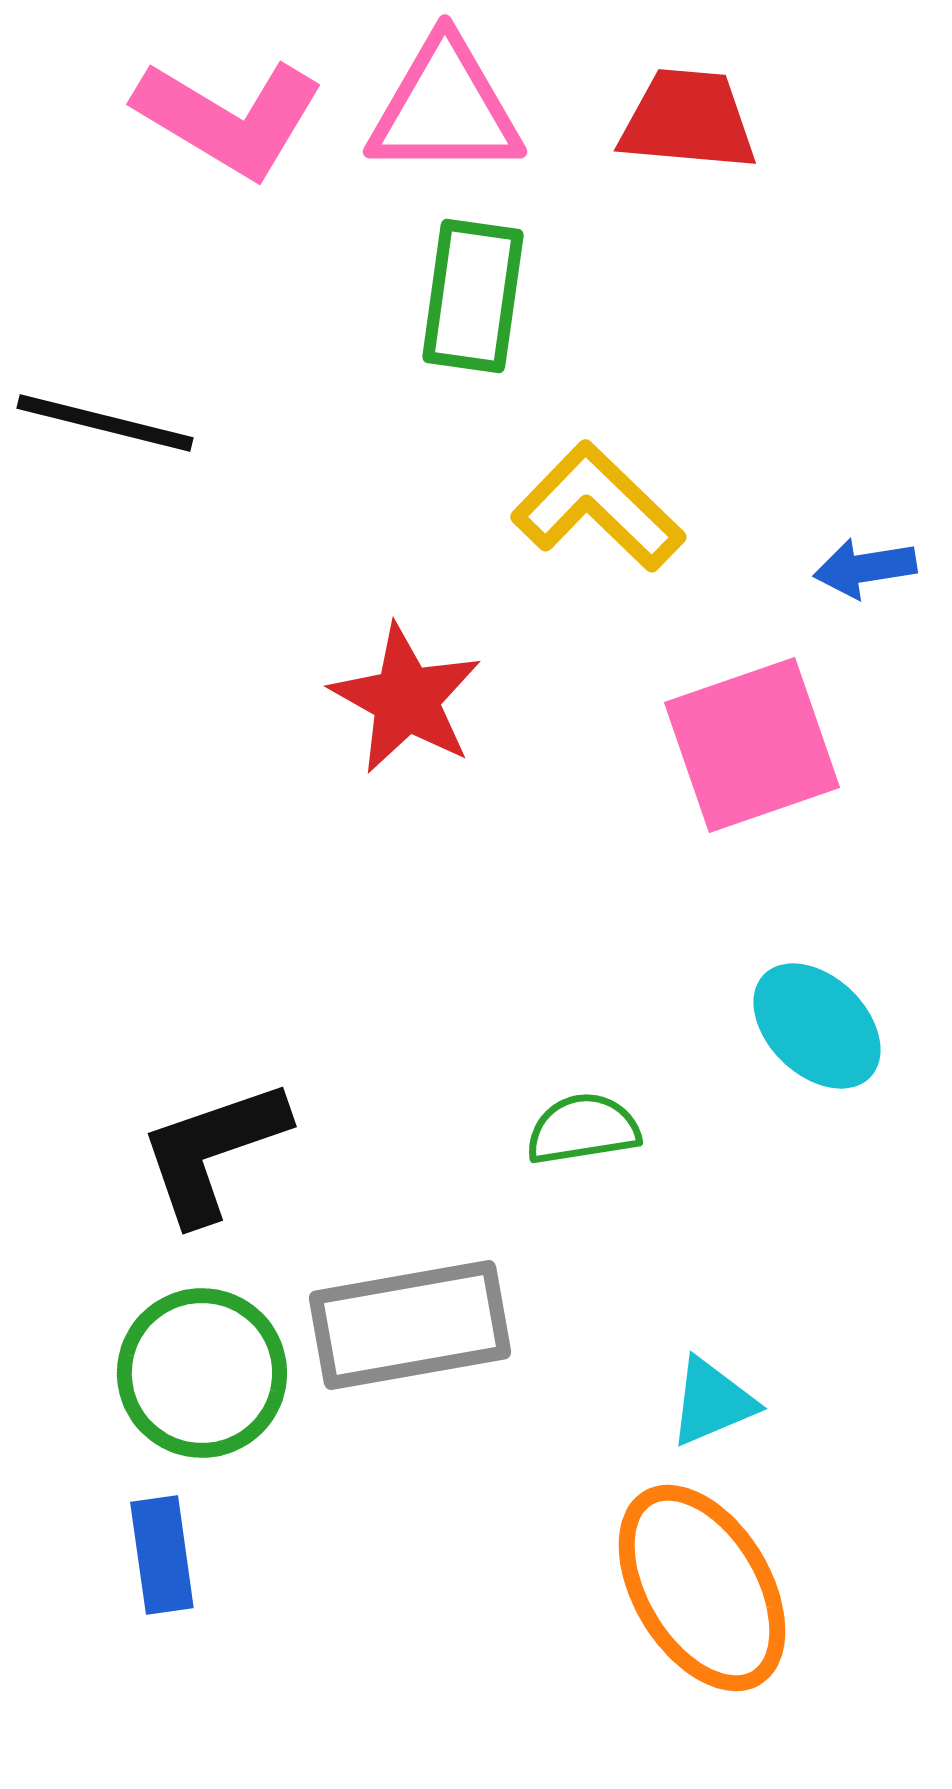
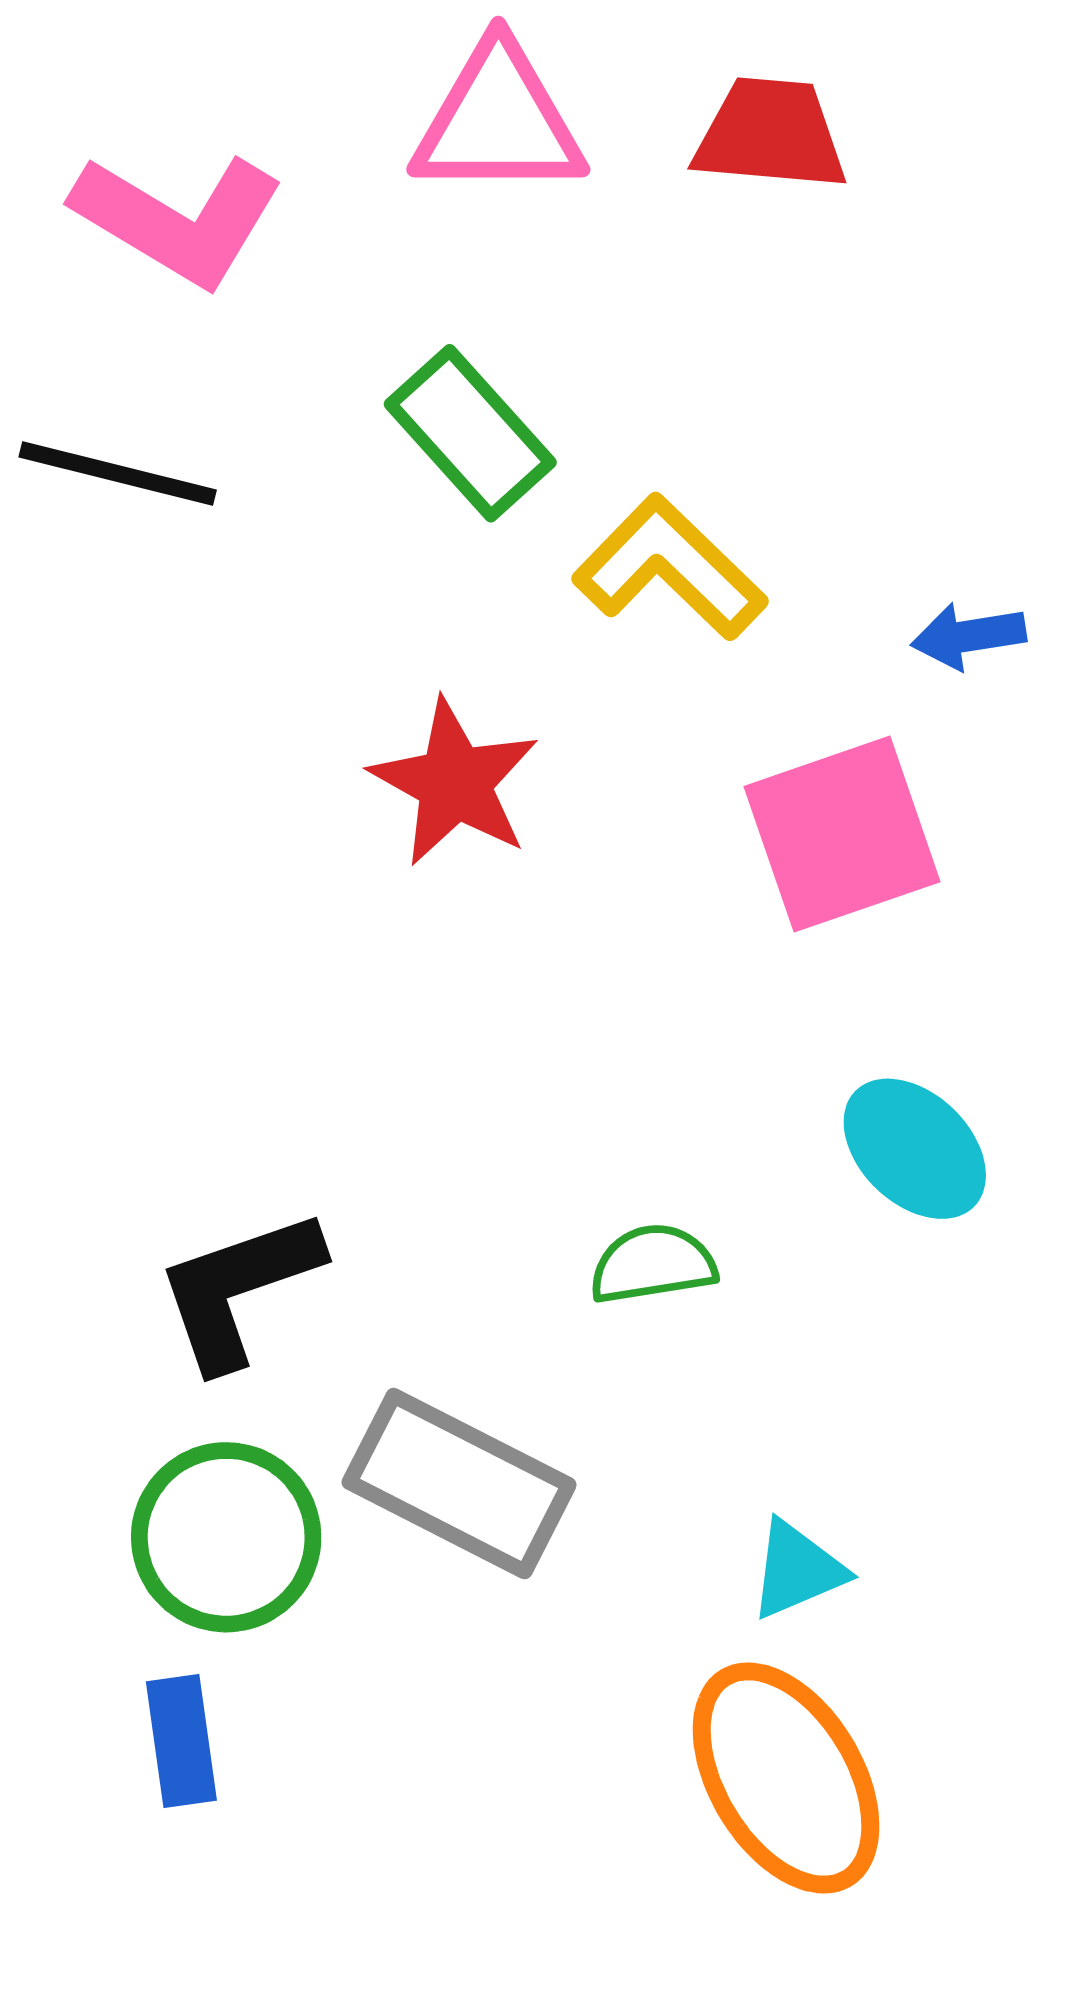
pink L-shape: (229, 118) -> (178, 219), moved
green rectangle: (473, 296) -> (470, 433), moved, turned -50
gray rectangle: (410, 1325) -> (459, 1484), turned 37

